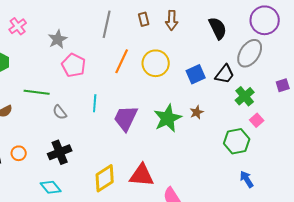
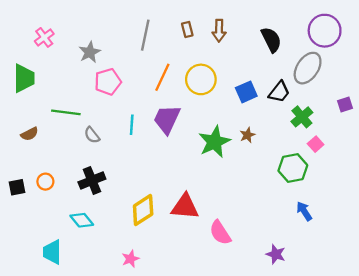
pink pentagon: (74, 65) -> (108, 82), turned 30
purple trapezoid: (126, 118) -> (167, 119), moved

